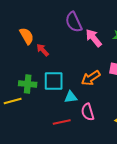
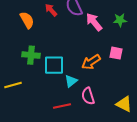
red arrow: (43, 50) -> (51, 10), moved
green cross: (28, 84) -> (31, 55), moved
cyan triangle: (71, 97) -> (71, 81), turned -32

